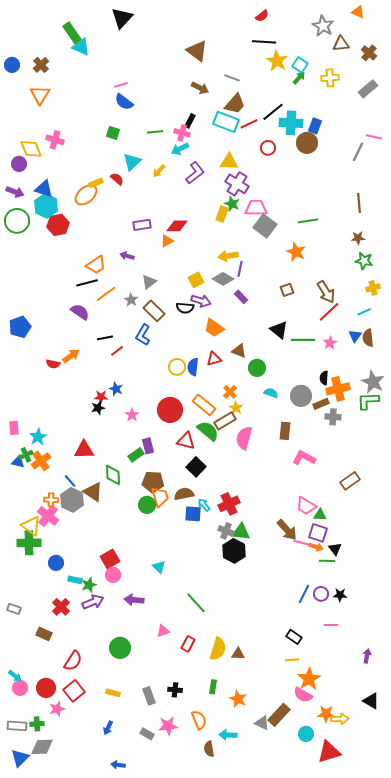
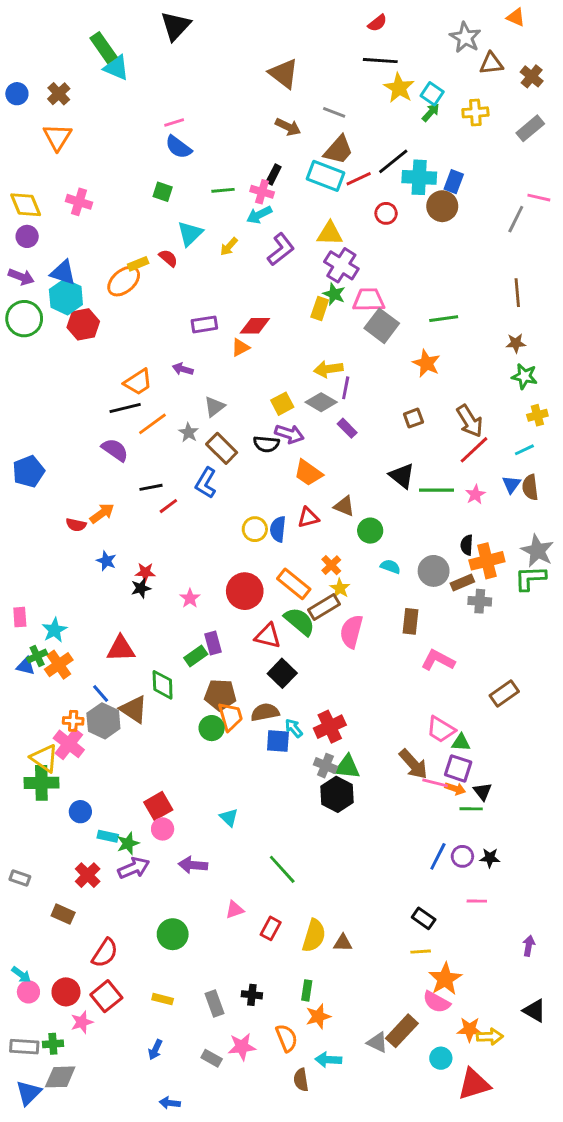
yellow diamond: (31, 149) -> (26, 205), moved
blue star: (116, 389) -> (106, 561), moved
orange star: (238, 699) -> (318, 1016), moved, turned 30

